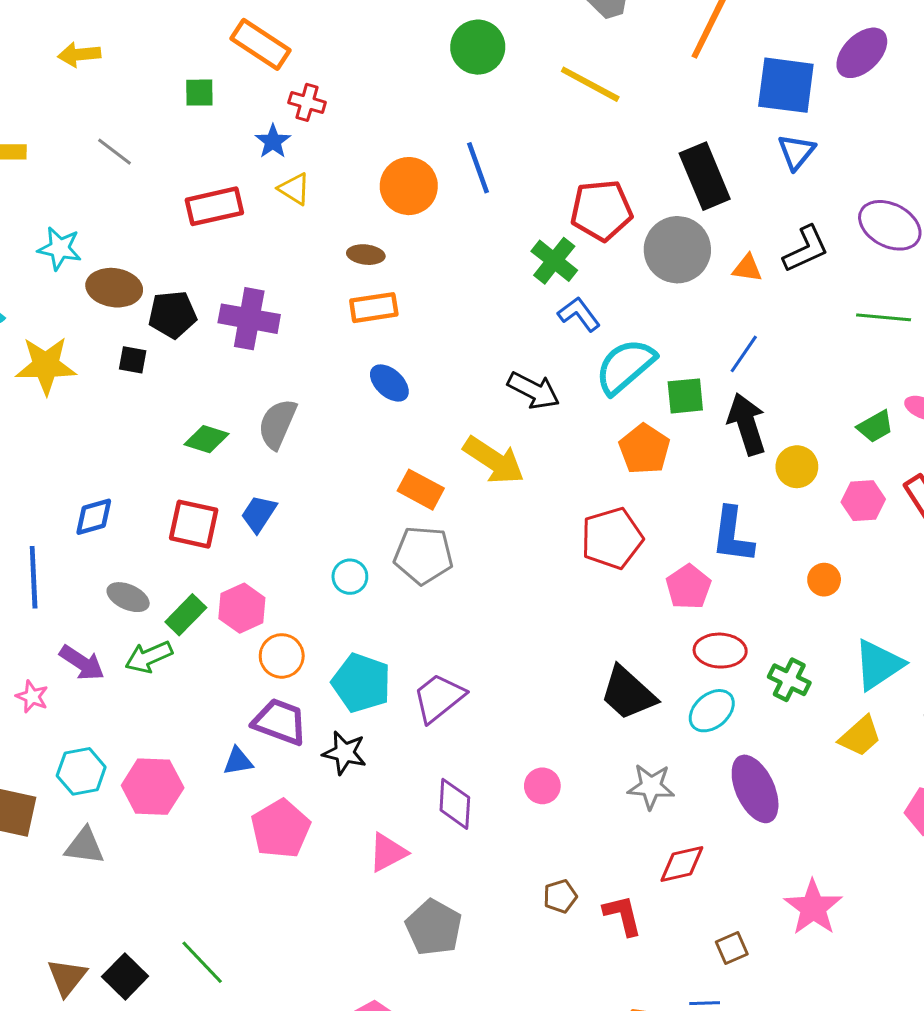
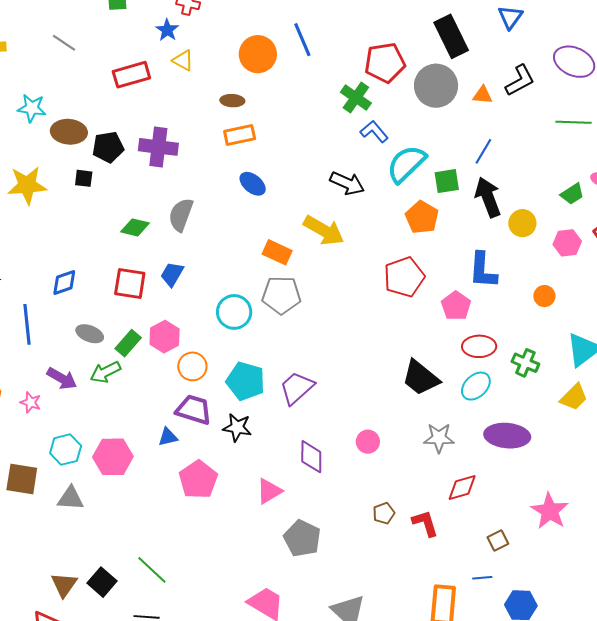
cyan circle: (350, 577) -> (234, 312), size x1.5
purple ellipse: (755, 789) -> (507, 436), turned -57

